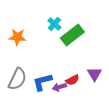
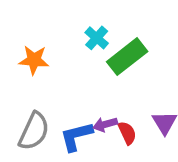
red semicircle: (72, 80) -> (127, 133), turned -88
purple arrow: (59, 87) -> (105, 124), moved

